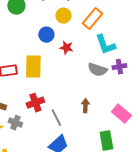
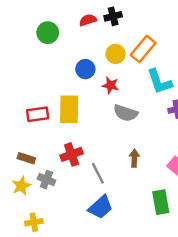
yellow circle: (63, 16) -> (116, 54), moved
gray semicircle: (97, 70) -> (126, 113), moved

